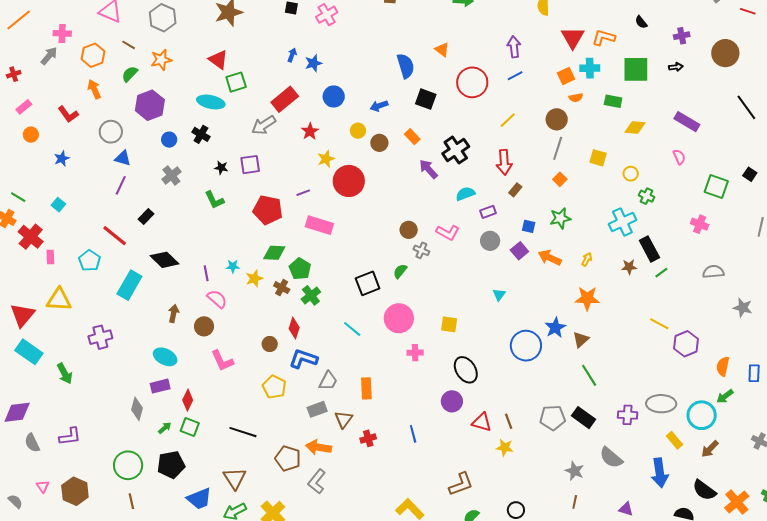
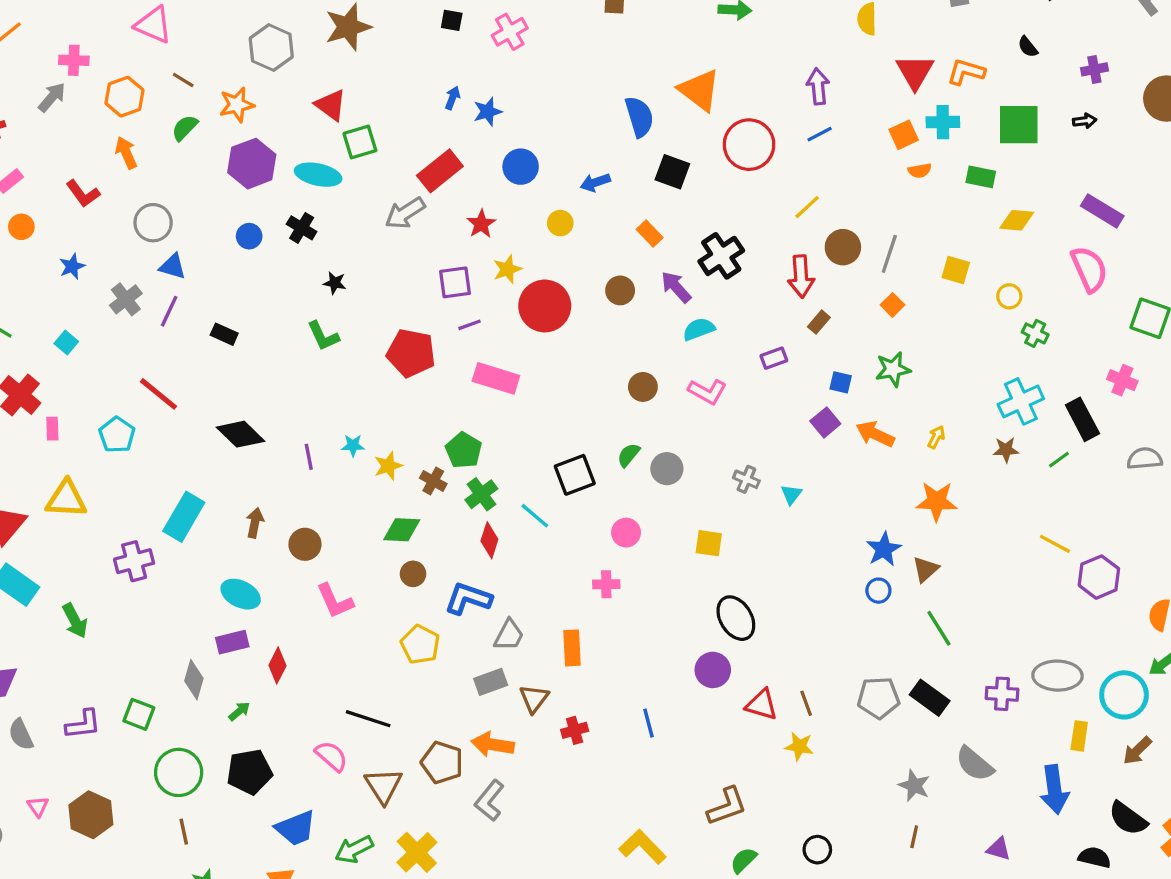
gray hexagon: (163, 18) -> (271, 48), moved
orange triangle: (442, 49) -> (700, 90), size x1.8
purple hexagon: (150, 105) -> (252, 164), moved
brown circle: (557, 119) -> (843, 247), moved
brown circle: (379, 143) -> (620, 290), moved
pink semicircle: (679, 157) -> (1089, 269), size x1.8
purple square: (250, 165) -> (455, 282), moved
gray cross: (171, 175) -> (126, 299), moved
cyan semicircle: (465, 194) -> (699, 329), moved
black rectangle: (146, 216) -> (224, 334), moved, turned 70
cyan cross: (622, 222) -> (1021, 401), moved
gray circle: (490, 241) -> (667, 469), moved
black rectangle: (649, 249) -> (1082, 419), moved
gray cross: (421, 250) -> (746, 479), moved
green diamond: (274, 253) -> (402, 530), moved
cyan rectangle: (129, 285) -> (184, 517), moved
pink semicircle: (217, 299) -> (331, 756), moved
pink circle: (399, 318) -> (626, 533), size x0.6
red diamond: (294, 328) -> (489, 540), moved
cyan line: (352, 329) -> (535, 516), moved
blue circle: (526, 346) -> (878, 591), moved, size x0.5
pink cross: (415, 353) -> (606, 584), moved
green square: (190, 427) -> (139, 714), moved
yellow rectangle: (674, 440) -> (1079, 736), turned 48
brown triangle: (235, 478) -> (383, 786), moved

